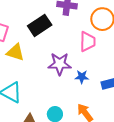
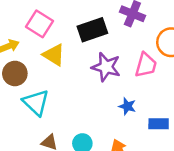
purple star: (60, 64) -> (106, 67), moved

